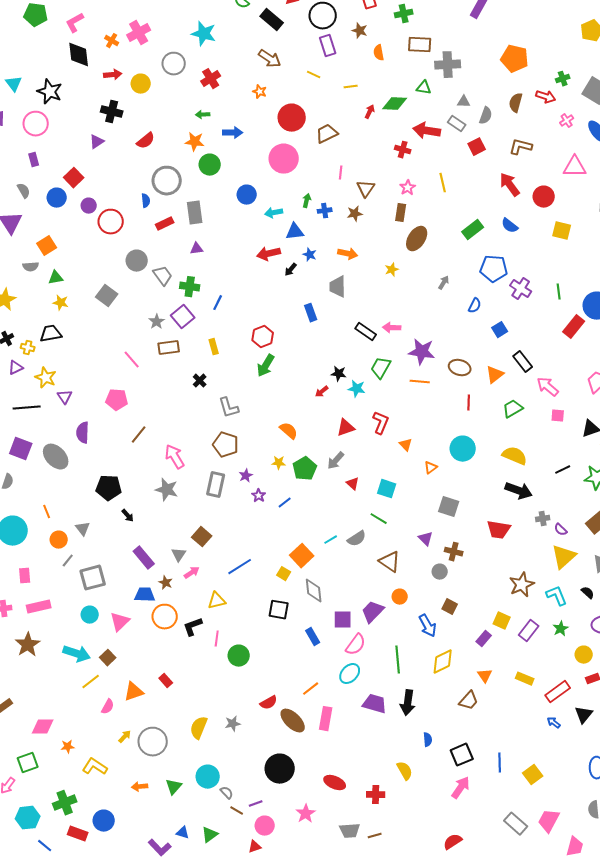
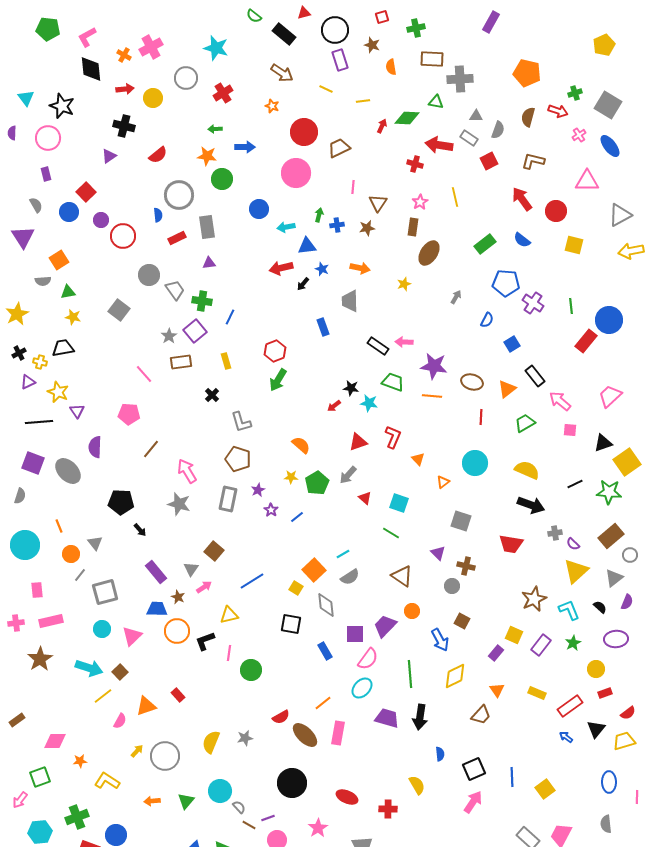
green trapezoid: (381, 368) -> (393, 382), turned 80
gray semicircle: (357, 539) -> (350, 577), moved

